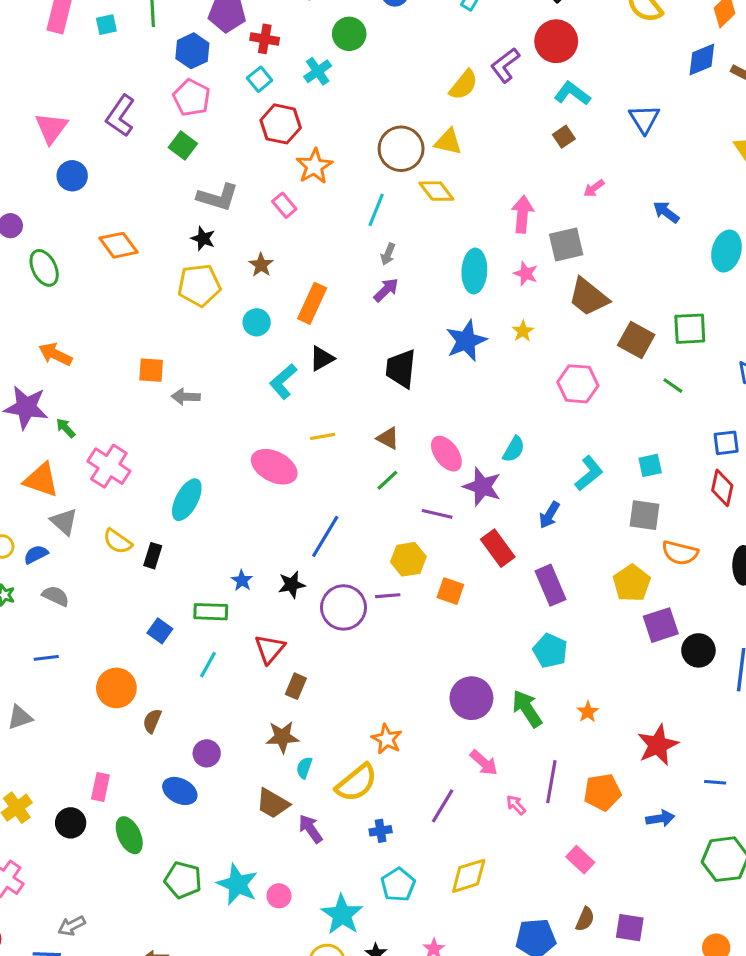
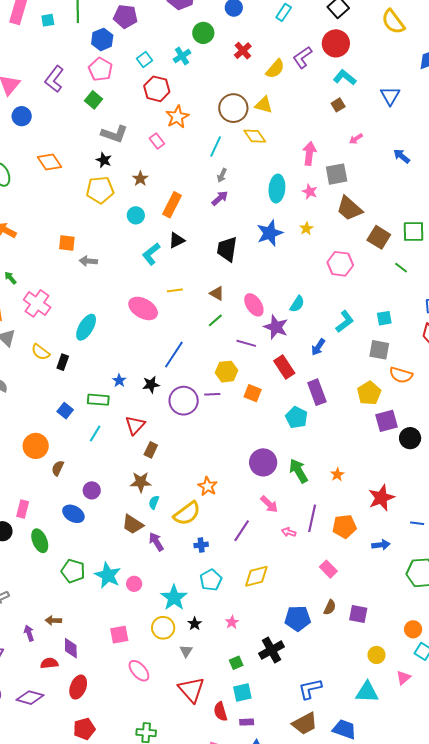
red cross: (265, 39) -> (243, 51), moved, turned 36
cyan pentagon: (550, 651) -> (297, 417), moved
pink arrow: (516, 805) -> (289, 532), turned -32

